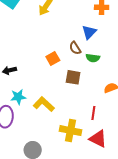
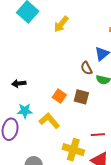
orange square: (53, 59) -> (59, 96), moved, turned -32
red line: (93, 113) -> (98, 135), turned 72

